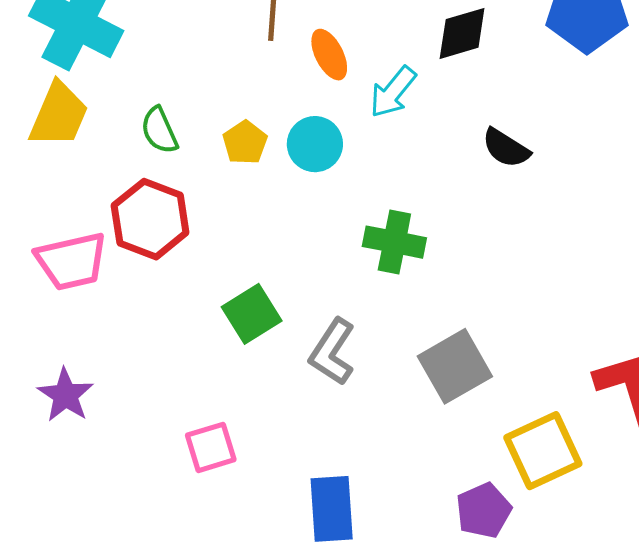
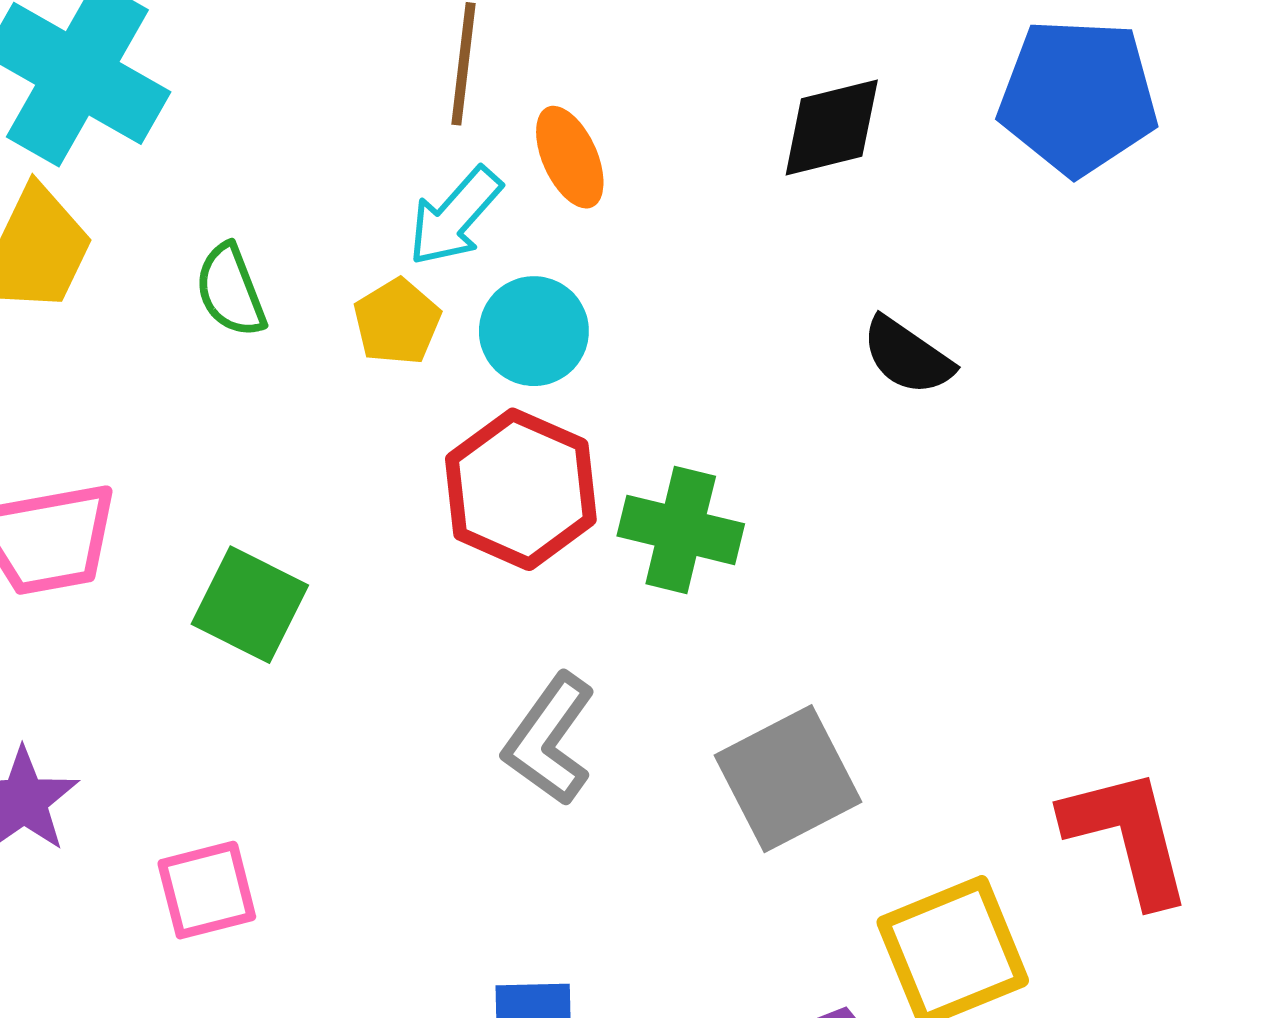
cyan arrow: (393, 92) -> (455, 216), moved
red hexagon: (150, 219) -> (521, 489), moved
green square: (252, 314) -> (250, 605), moved, turned -34
pink square: (211, 447) -> (207, 890), moved

